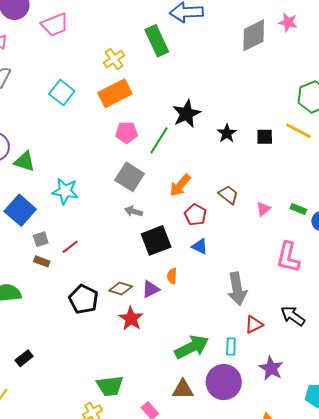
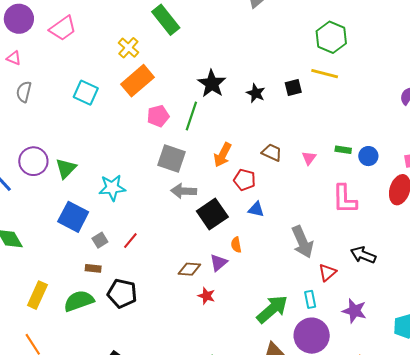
green triangle: (25, 161) -> (66, 168), turned -50
gray arrow: (134, 211) -> (184, 191), size x1.4
brown rectangle: (42, 261) -> (93, 268), moved
black pentagon: (84, 299) -> (122, 293), moved
red star: (131, 319) -> (206, 296), size x0.7

